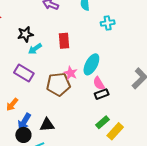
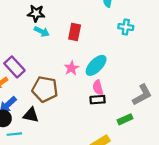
cyan arrow: (35, 49) -> (42, 32), turned -136
purple rectangle: (24, 73) -> (14, 67), moved
brown pentagon: (58, 84) -> (45, 89), moved
green rectangle: (102, 122) -> (125, 119), moved

